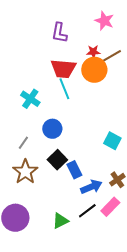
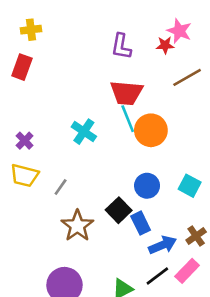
red star: (93, 52) -> (165, 45), moved
orange circle: (94, 70) -> (151, 130), moved
blue circle: (52, 129) -> (147, 186), moved
gray line: (23, 143) -> (61, 187), moved

